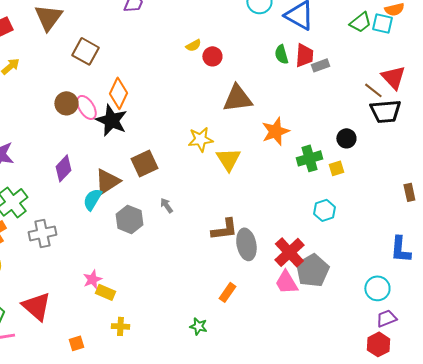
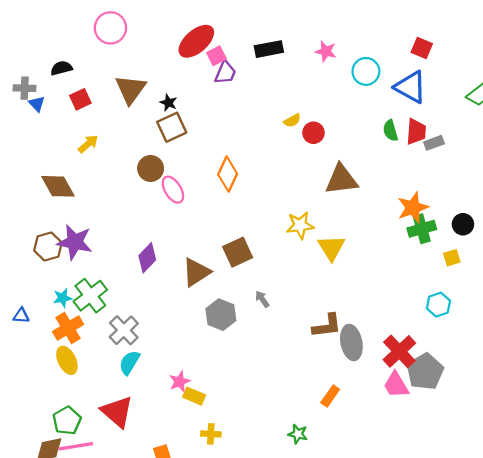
brown square: (85, 51) -> (172, 127), turned 36
orange diamond: (118, 93) -> (228, 174), moved
brown circle: (66, 103) -> (151, 168), moved
black star: (111, 120) -> (168, 103), moved, size x0.5
orange star: (275, 131) -> (413, 208), moved
green cross: (309, 158) -> (422, 229), moved
cyan semicircle: (92, 199) -> (129, 363), moved
gray cross: (42, 233) -> (124, 330), turned -32

